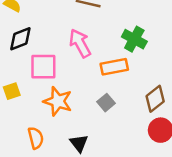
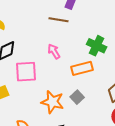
pink arrow: (80, 43) -> (54, 51), size x0.7
orange star: (58, 101) -> (52, 102), moved

